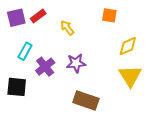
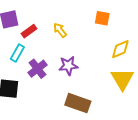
red rectangle: (38, 16) -> (29, 31), moved

